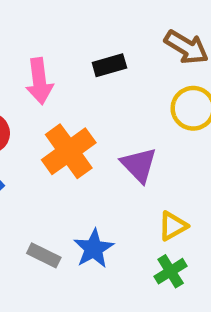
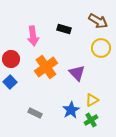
black rectangle: (109, 65) -> (64, 29), turned 32
blue star: (94, 249) -> (71, 110), moved

